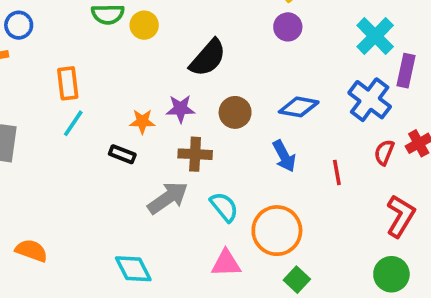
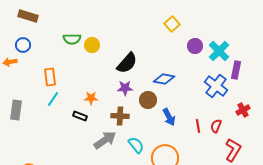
purple circle: (288, 27) -> (195, 46), moved
blue diamond: (299, 107) -> (164, 79), moved
purple star: (181, 109) -> (125, 88), moved
brown circle: (235, 112) -> (148, 100), moved
red semicircle: (384, 152) -> (216, 126), moved

